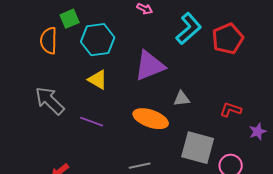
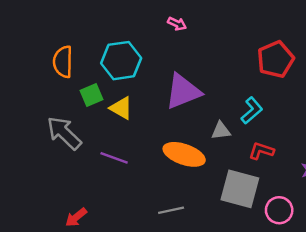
green square: (70, 19) -> (91, 95), moved
cyan L-shape: (189, 29) -> (252, 110), moved, size x0.7
red L-shape: (231, 110) -> (261, 151), moved

